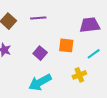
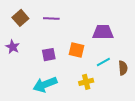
purple square: (40, 53) -> (49, 55), turned 32

